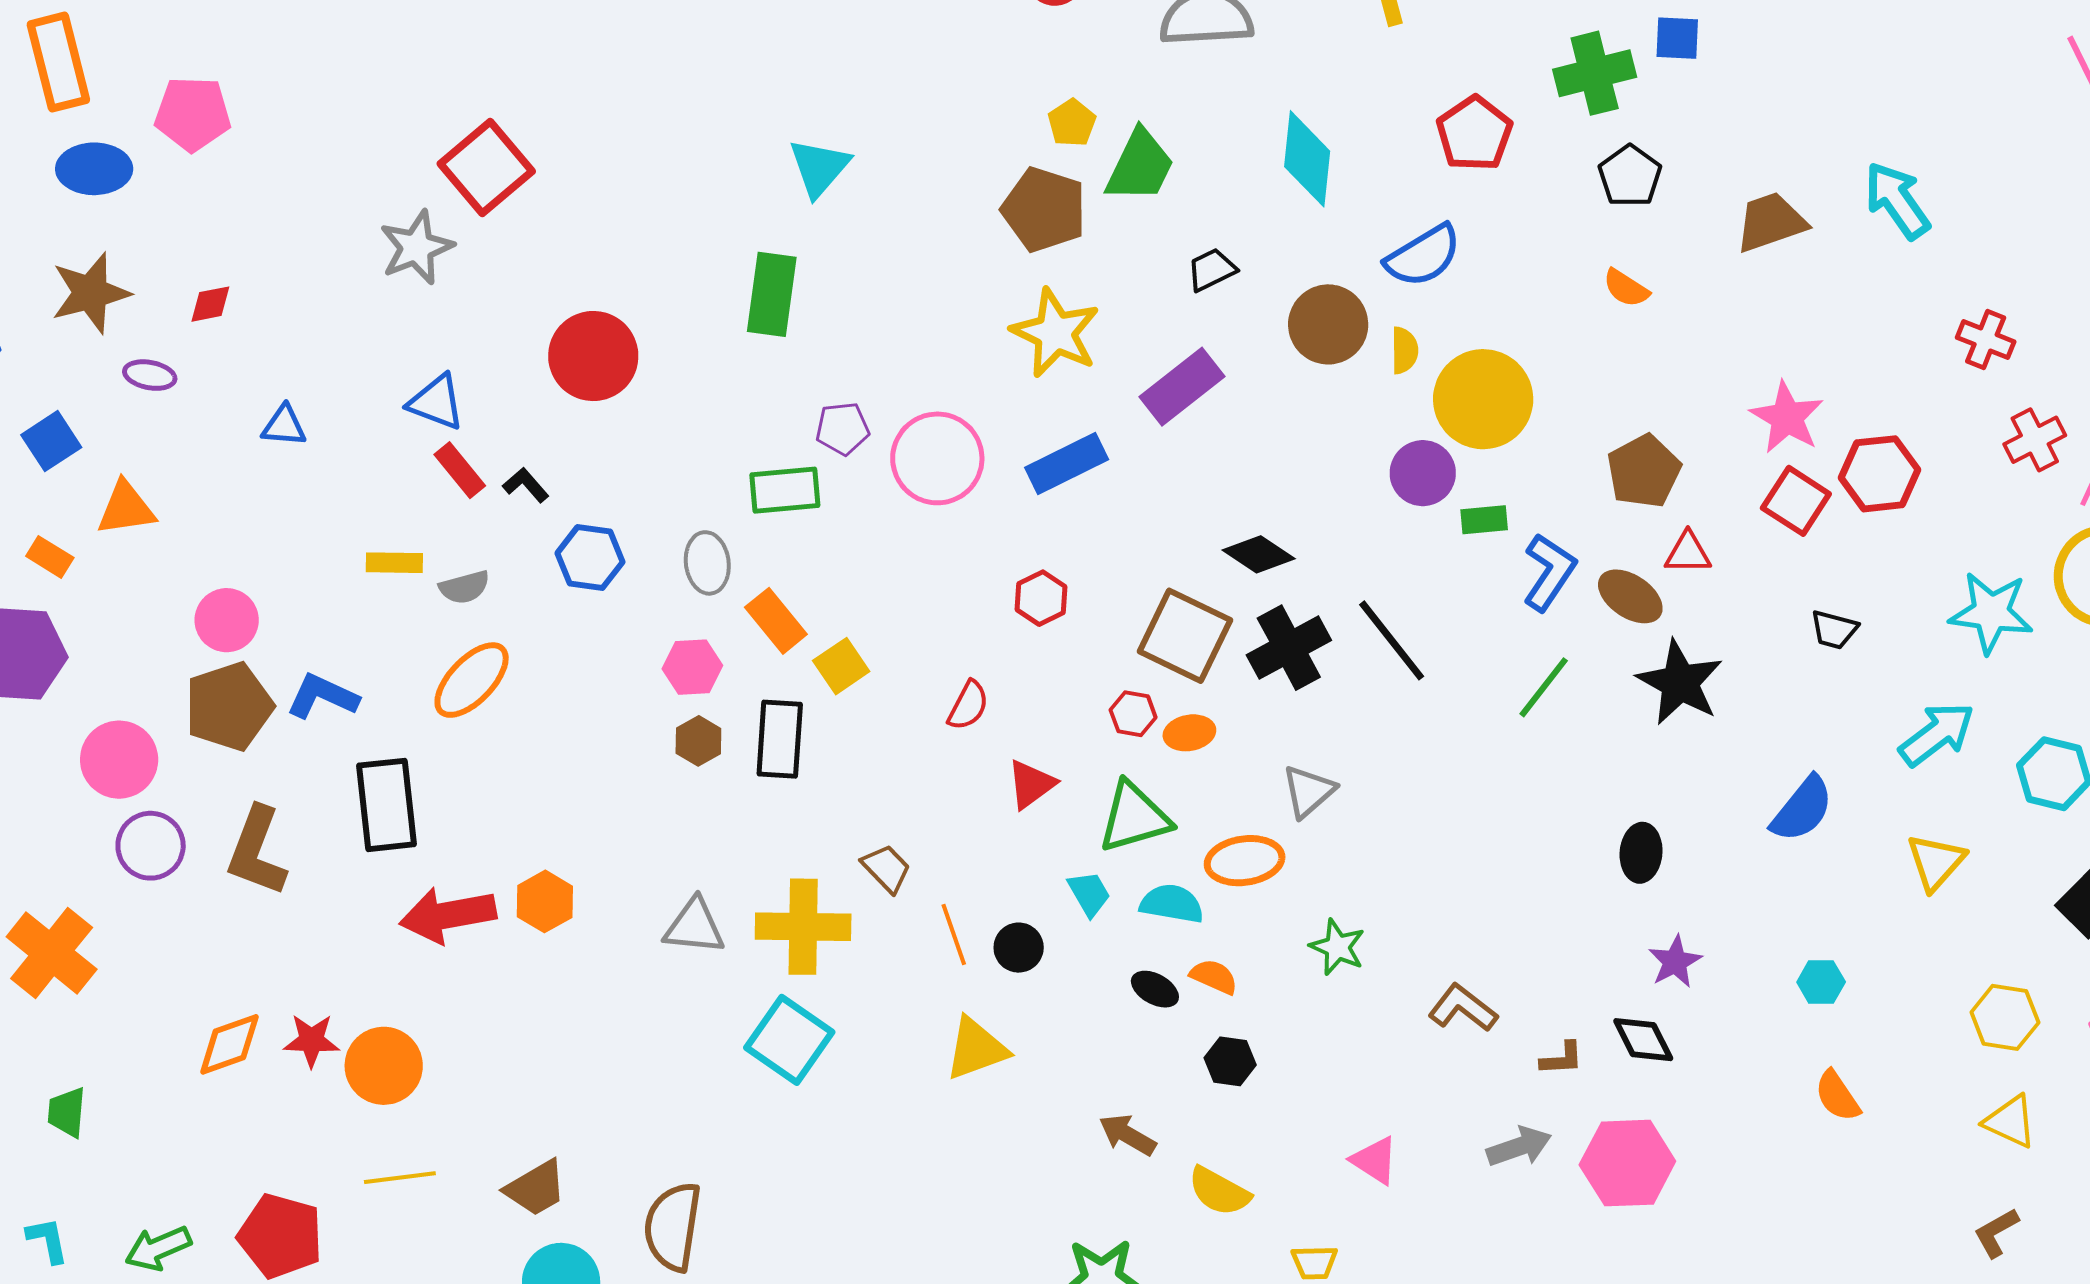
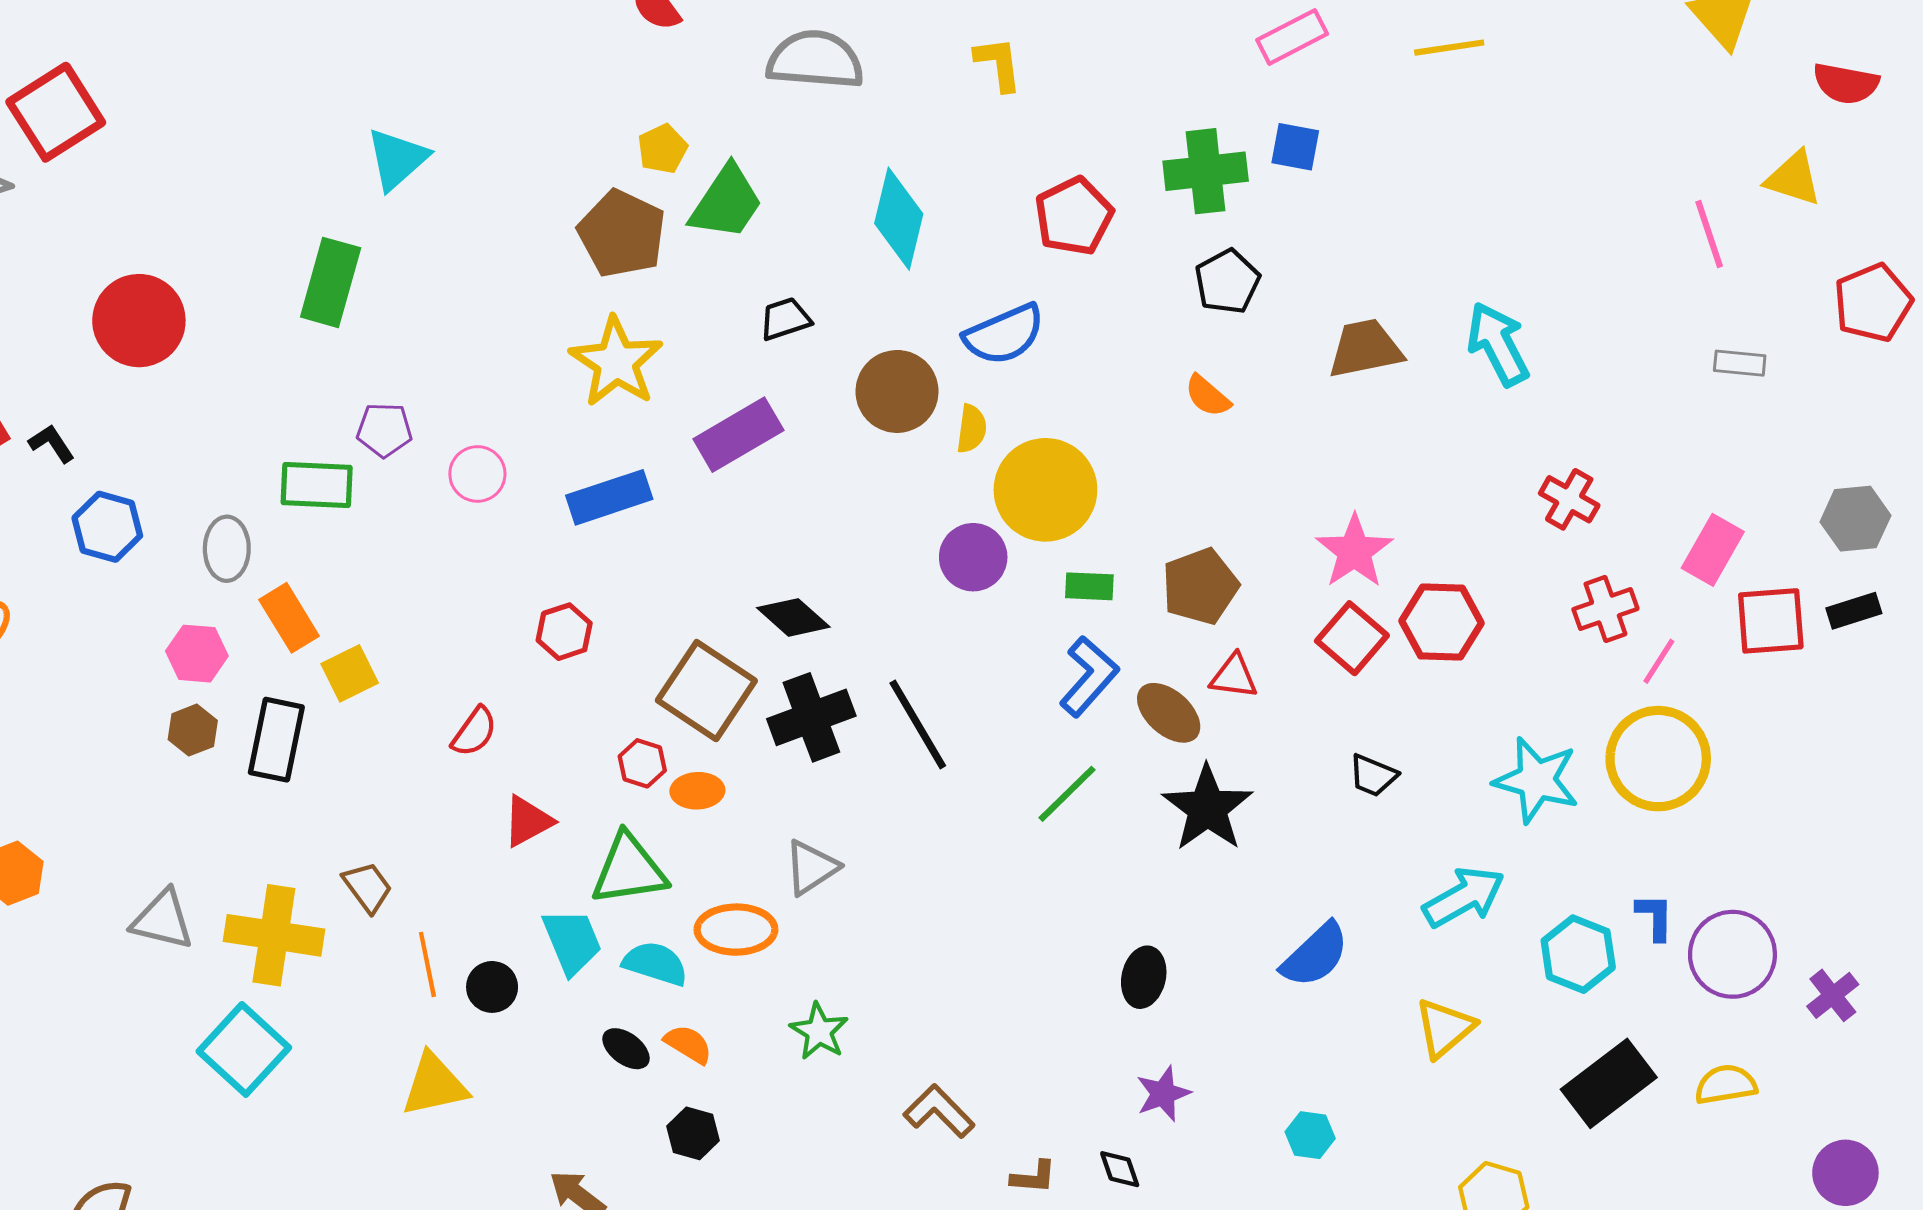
pink circle: (937, 458) -> (477, 474), size x0.6
green rectangle: (1484, 520) -> (1089, 586), moved
cyan trapezoid: (1089, 894) -> (572, 942), size x1.4
black diamond: (1643, 1040) -> (1120, 1169), size x0.7

